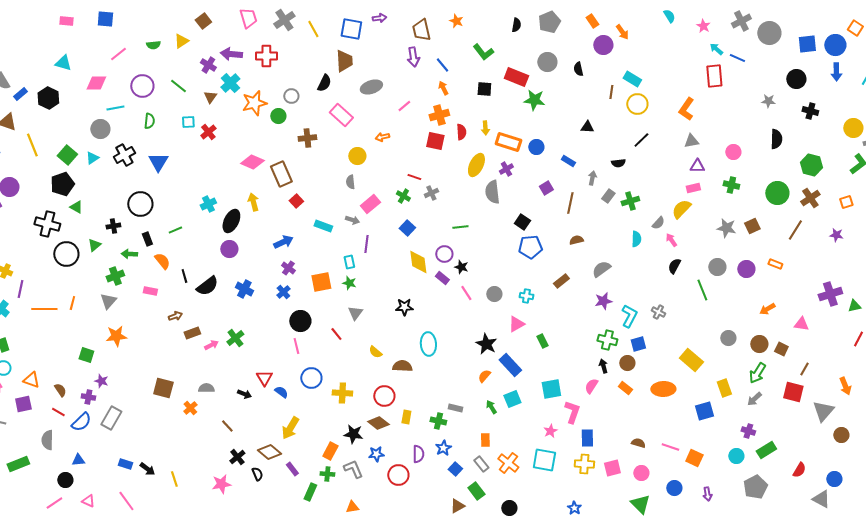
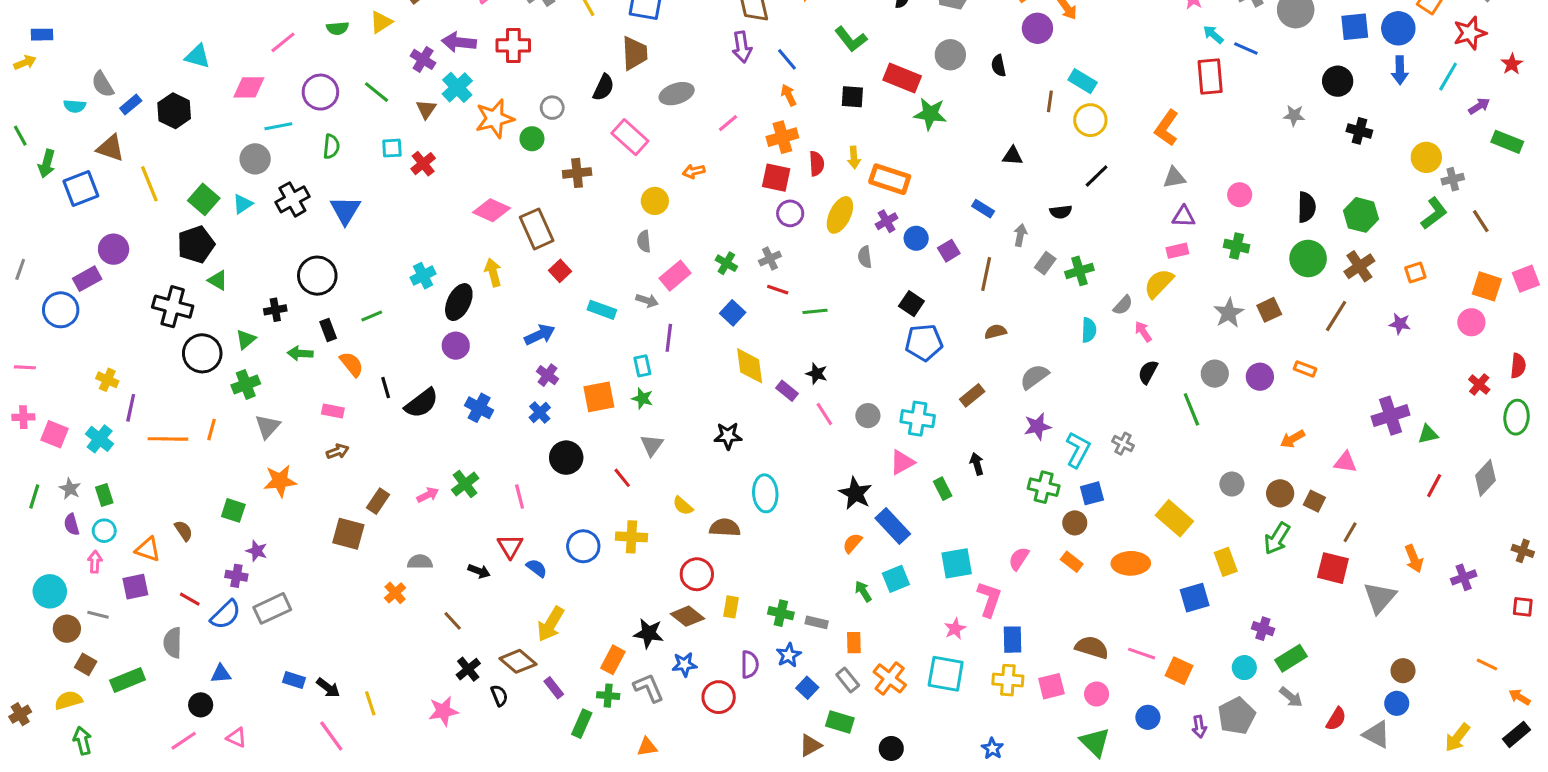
black semicircle: (776, 139) -> (1307, 207), moved
blue circle: (536, 147) -> (916, 238), moved
red line: (414, 177) -> (778, 290), moved
gray semicircle: (492, 192) -> (865, 257), size x0.6
gray star: (726, 228) -> (1229, 313), turned 30
purple circle: (444, 254) -> (790, 213), moved
green cross: (115, 276) -> (246, 384), moved
cyan cross: (526, 296) -> (918, 419), size x1.5
brown arrow: (175, 316) -> (338, 451), moved
brown rectangle: (192, 333) -> (378, 501), moved, turned -35
pink line: (296, 346) -> (520, 496), moved
black arrow: (603, 366) -> (977, 464), moved
brown square: (163, 388) -> (348, 534), moved
brown semicircle: (60, 390) -> (184, 531), moved
yellow cross: (342, 393) -> (631, 537), moved
gray arrow: (754, 399) -> (1291, 697), moved, turned -98
gray rectangle: (455, 408) -> (817, 622), moved
gray rectangle: (111, 418) -> (272, 608), turned 35
brown circle: (841, 435) -> (1403, 671), moved
brown semicircle: (638, 443) -> (1092, 647), size x1.5
red semicircle: (799, 470) -> (1336, 719), moved
gray pentagon: (755, 487) -> (1237, 716), moved
green rectangle: (476, 491) -> (840, 722), turned -36
pink line: (126, 501) -> (331, 736), moved

